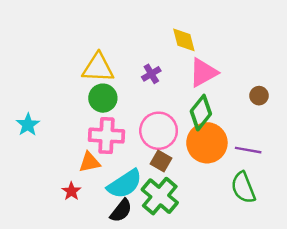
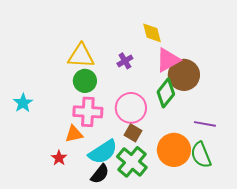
brown circle: (259, 96) -> (184, 75), moved, size x2.0
orange circle: (207, 143) -> (174, 150), moved

